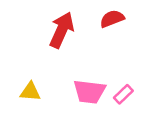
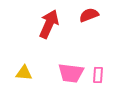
pink rectangle: (123, 94) -> (98, 75), turned -42

